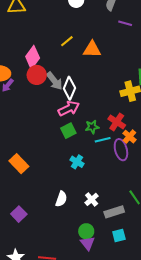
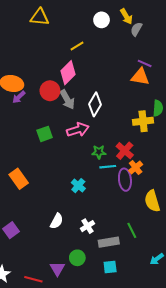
purple line: (125, 23) -> (145, 63), moved
yellow line: (67, 41) -> (77, 46), moved
orange triangle: (92, 49) -> (140, 77), moved
pink diamond: (33, 57) -> (68, 73), moved
white diamond: (69, 88) -> (95, 104), moved
green square: (68, 131) -> (45, 134), moved
purple triangle: (88, 243) -> (57, 269), moved

